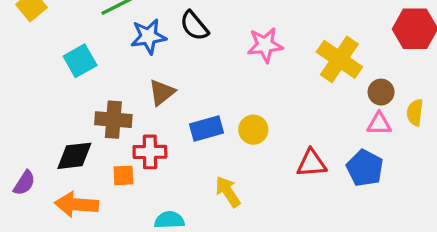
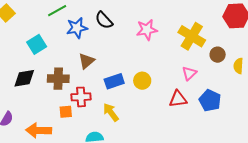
pink triangle: (379, 124) -> (189, 73), moved, turned -42
black diamond: (74, 156) -> (24, 78), moved
yellow arrow: (228, 192) -> (111, 112), moved

